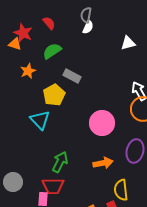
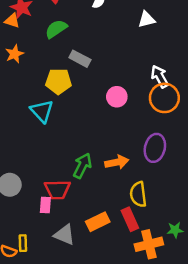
orange star: (28, 71) -> (14, 54), moved
yellow pentagon: (54, 95) -> (58, 81), turned 30
pink circle: (102, 123) -> (117, 97), moved, size x0.7
green arrow: (60, 162) -> (82, 166), moved

